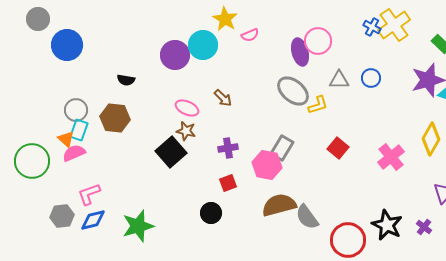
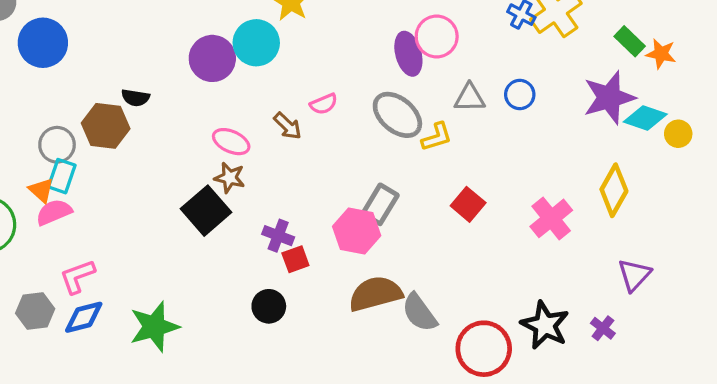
pink semicircle: (250, 35) -> (324, 104), moved
brown hexagon: (115, 118) -> (106, 126), moved
purple cross: (228, 148) -> (278, 236), moved, turned 30

